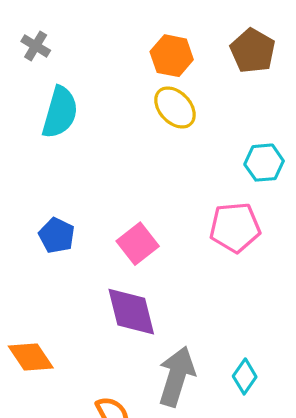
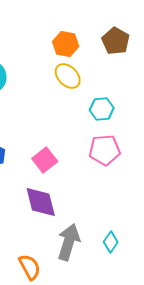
cyan hexagon: (264, 163) -> (102, 109), moved

